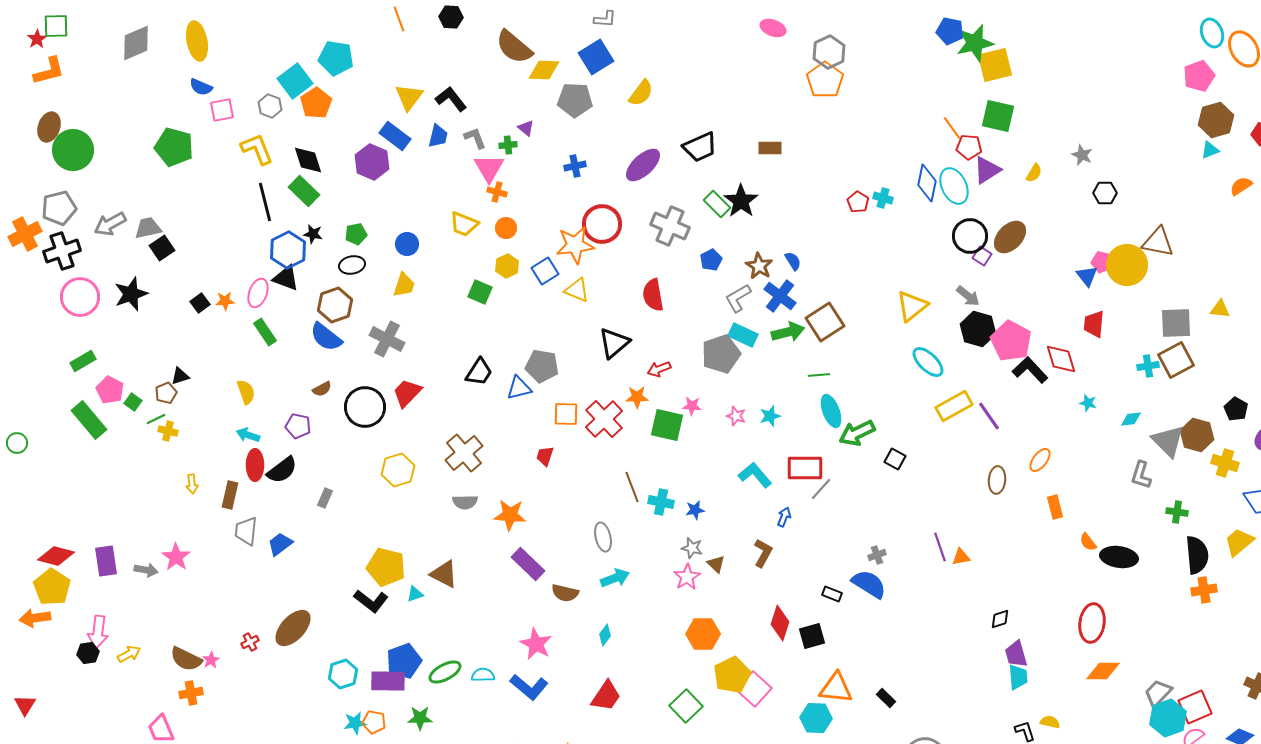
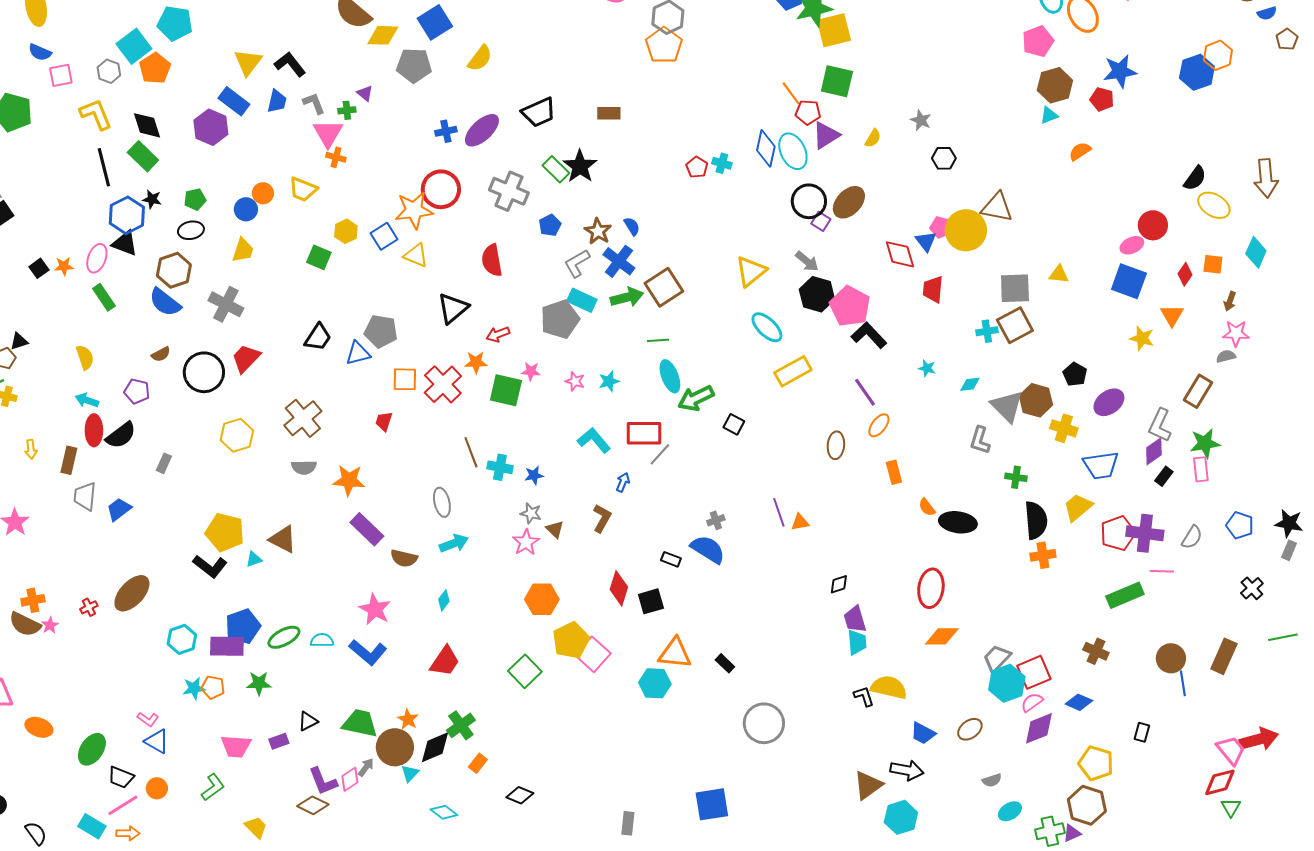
blue cross: (575, 166) -> (446, 131), moved
orange circle: (506, 228) -> (263, 193), moved
red diamond: (1061, 359) -> (900, 254), moved
purple line: (989, 416) -> (865, 392), moved
orange cross: (191, 693) -> (33, 600), moved
yellow semicircle: (1050, 722) -> (889, 687), size x1.8

